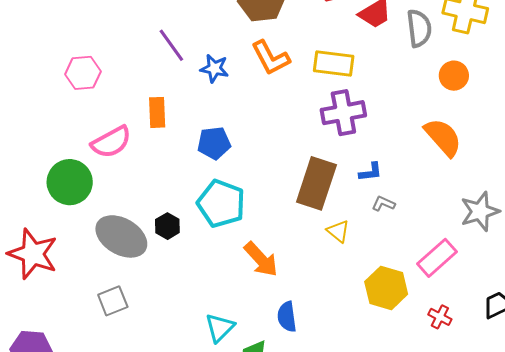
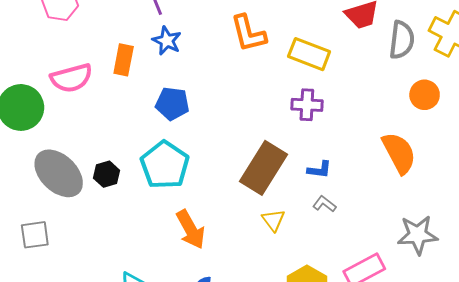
blue star: (214, 68) -> (167, 41), moved
purple cross: (343, 113) -> (307, 105), size x0.7

